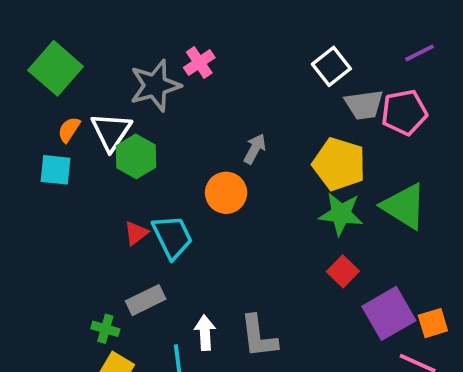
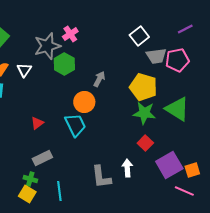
white triangle: (111, 132) -> (24, 70), size x0.7
green hexagon: (136, 156) -> (64, 64), moved
cyan trapezoid: (172, 237) -> (75, 125), moved
green cross: (105, 329) -> (30, 179), moved
white arrow: (205, 333) -> (127, 168), moved

